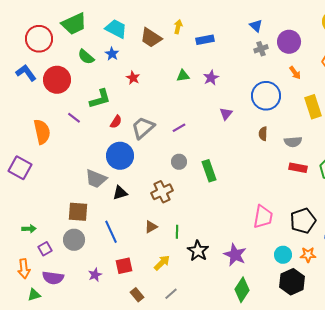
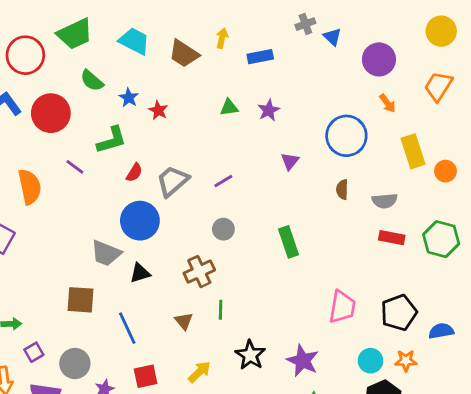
gray cross: (261, 49) -> (305, 24), moved
blue star: (112, 54) -> (129, 98), moved
green rectangle: (209, 171) -> (288, 242), moved
brown triangle: (151, 227) -> (184, 321), turned -40
green line: (177, 232) -> (221, 310), moved
gray circle: (74, 240) -> (75, 364), moved

